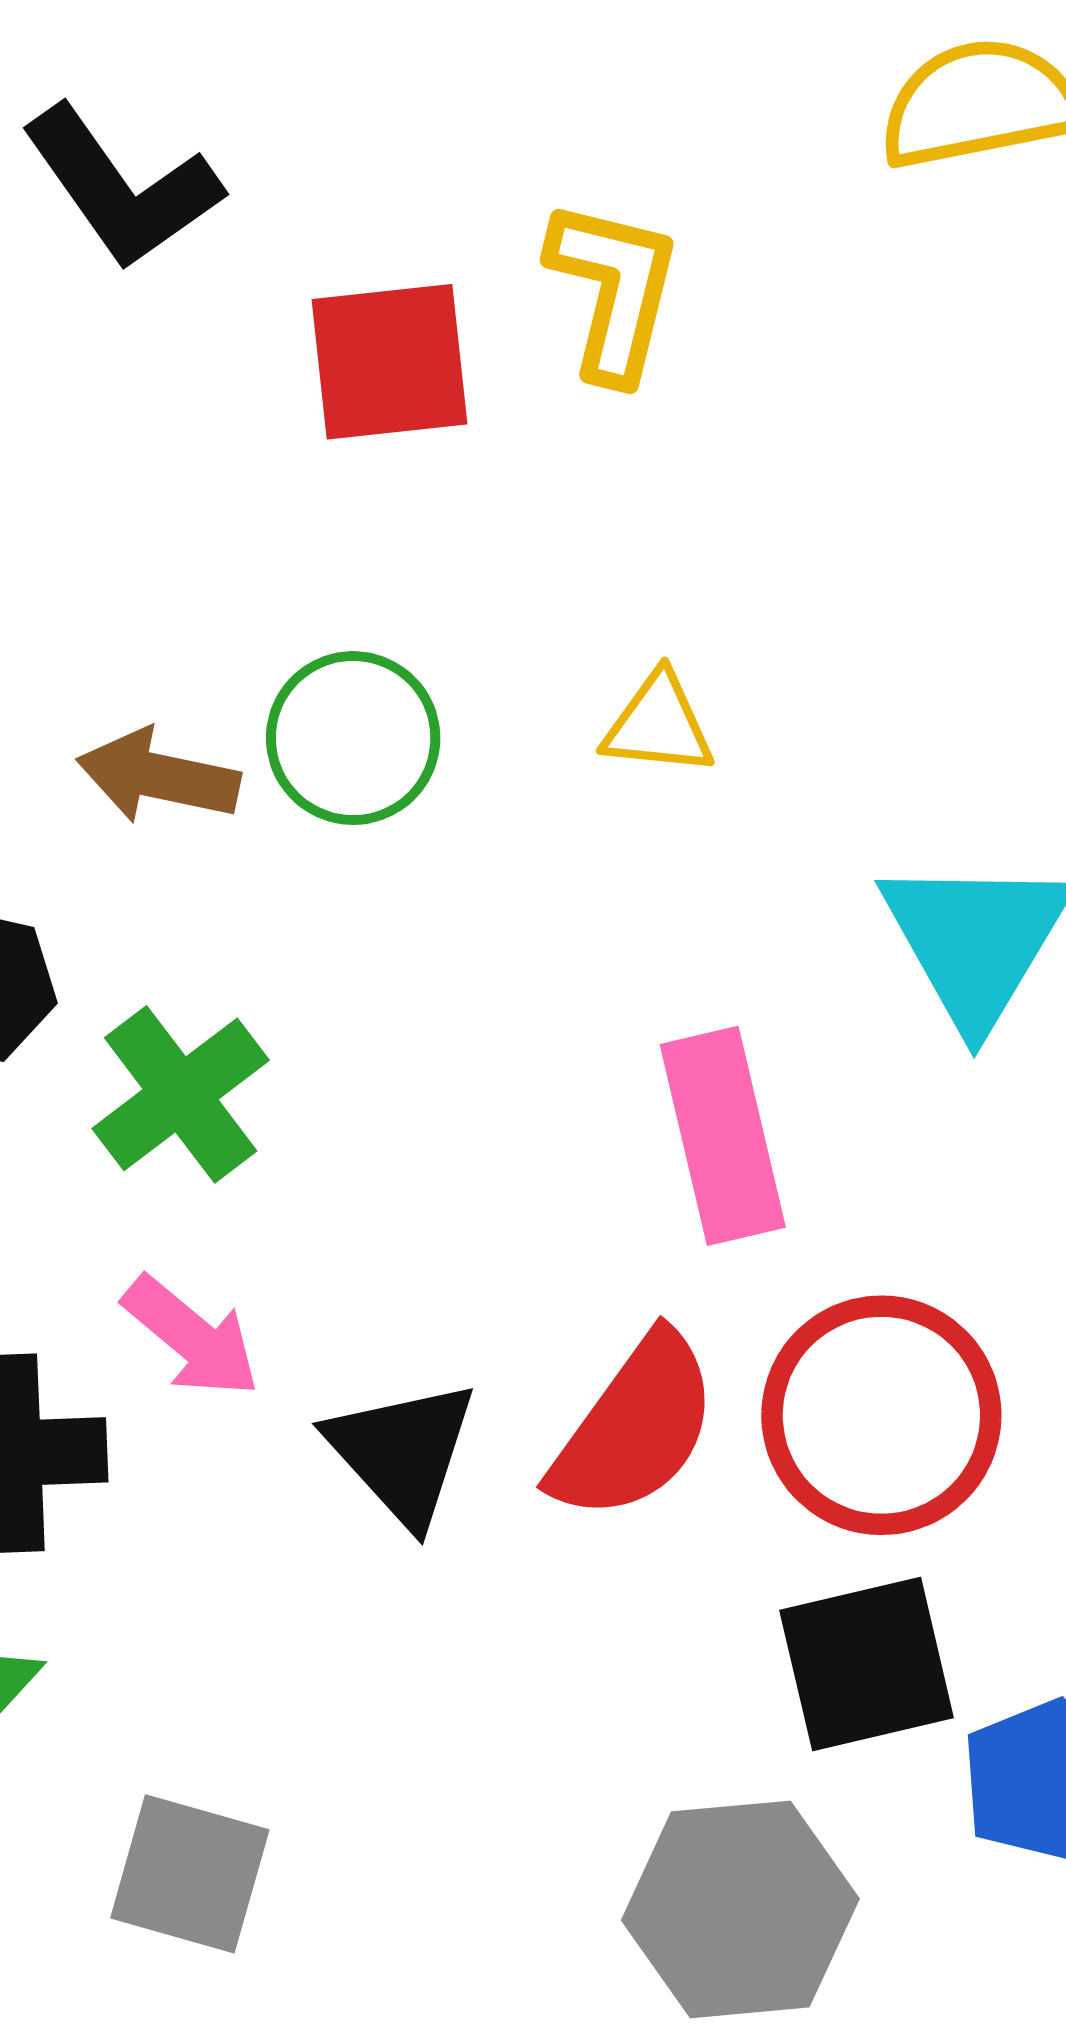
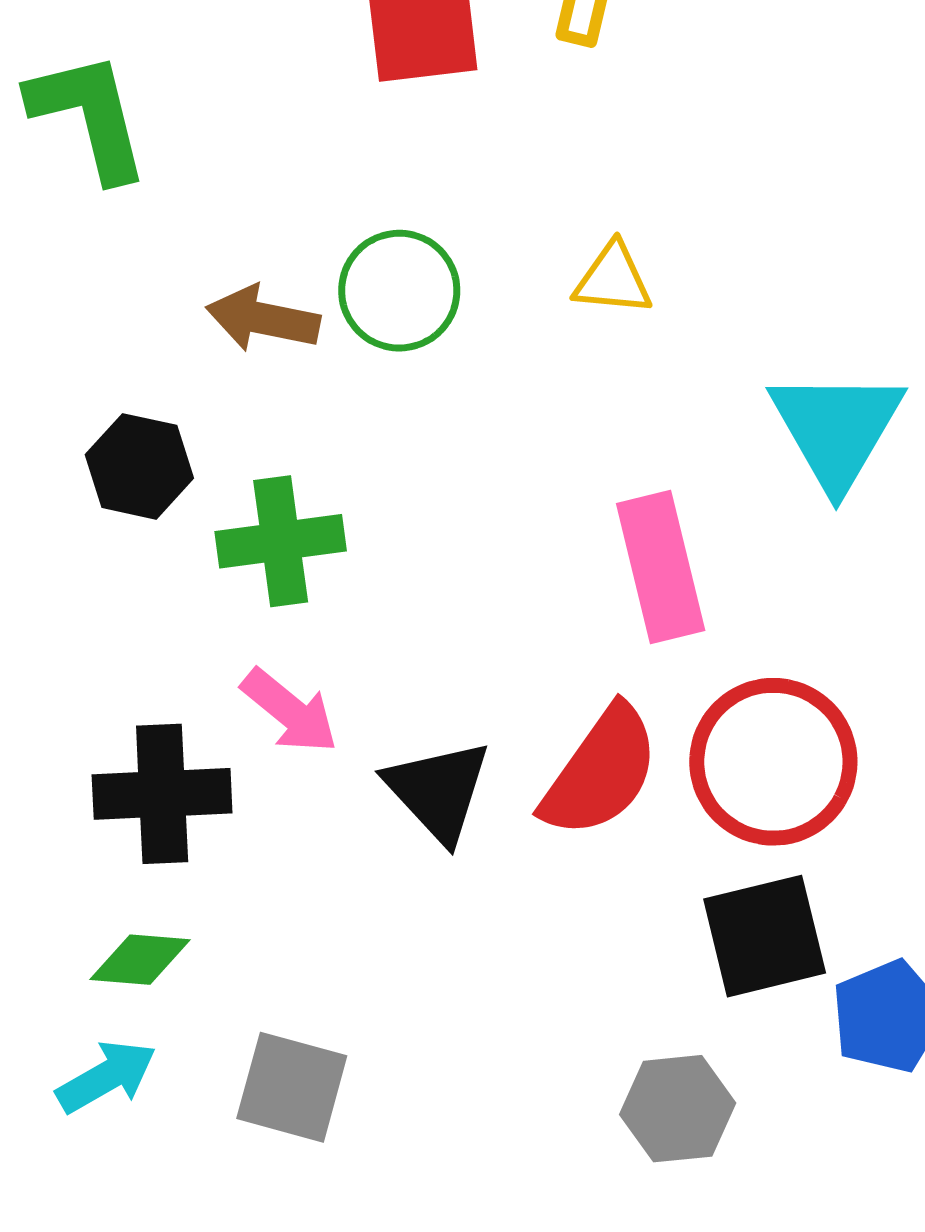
green cross: (181, 1094) -> (281, 541), turned 30
gray hexagon: (740, 1909) -> (678, 1109), size x0.7

